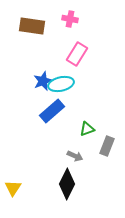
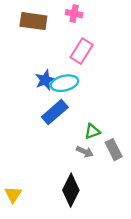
gray rectangle: (107, 146) -> (114, 150), turned -48
gray arrow: (75, 156) -> (85, 152), moved

